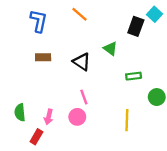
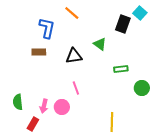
blue L-shape: (39, 21) -> (47, 28), moved
black triangle: (82, 62) -> (74, 56), turned -42
pink circle: (77, 117) -> (62, 107), moved
yellow line: (127, 120) -> (112, 122), moved

